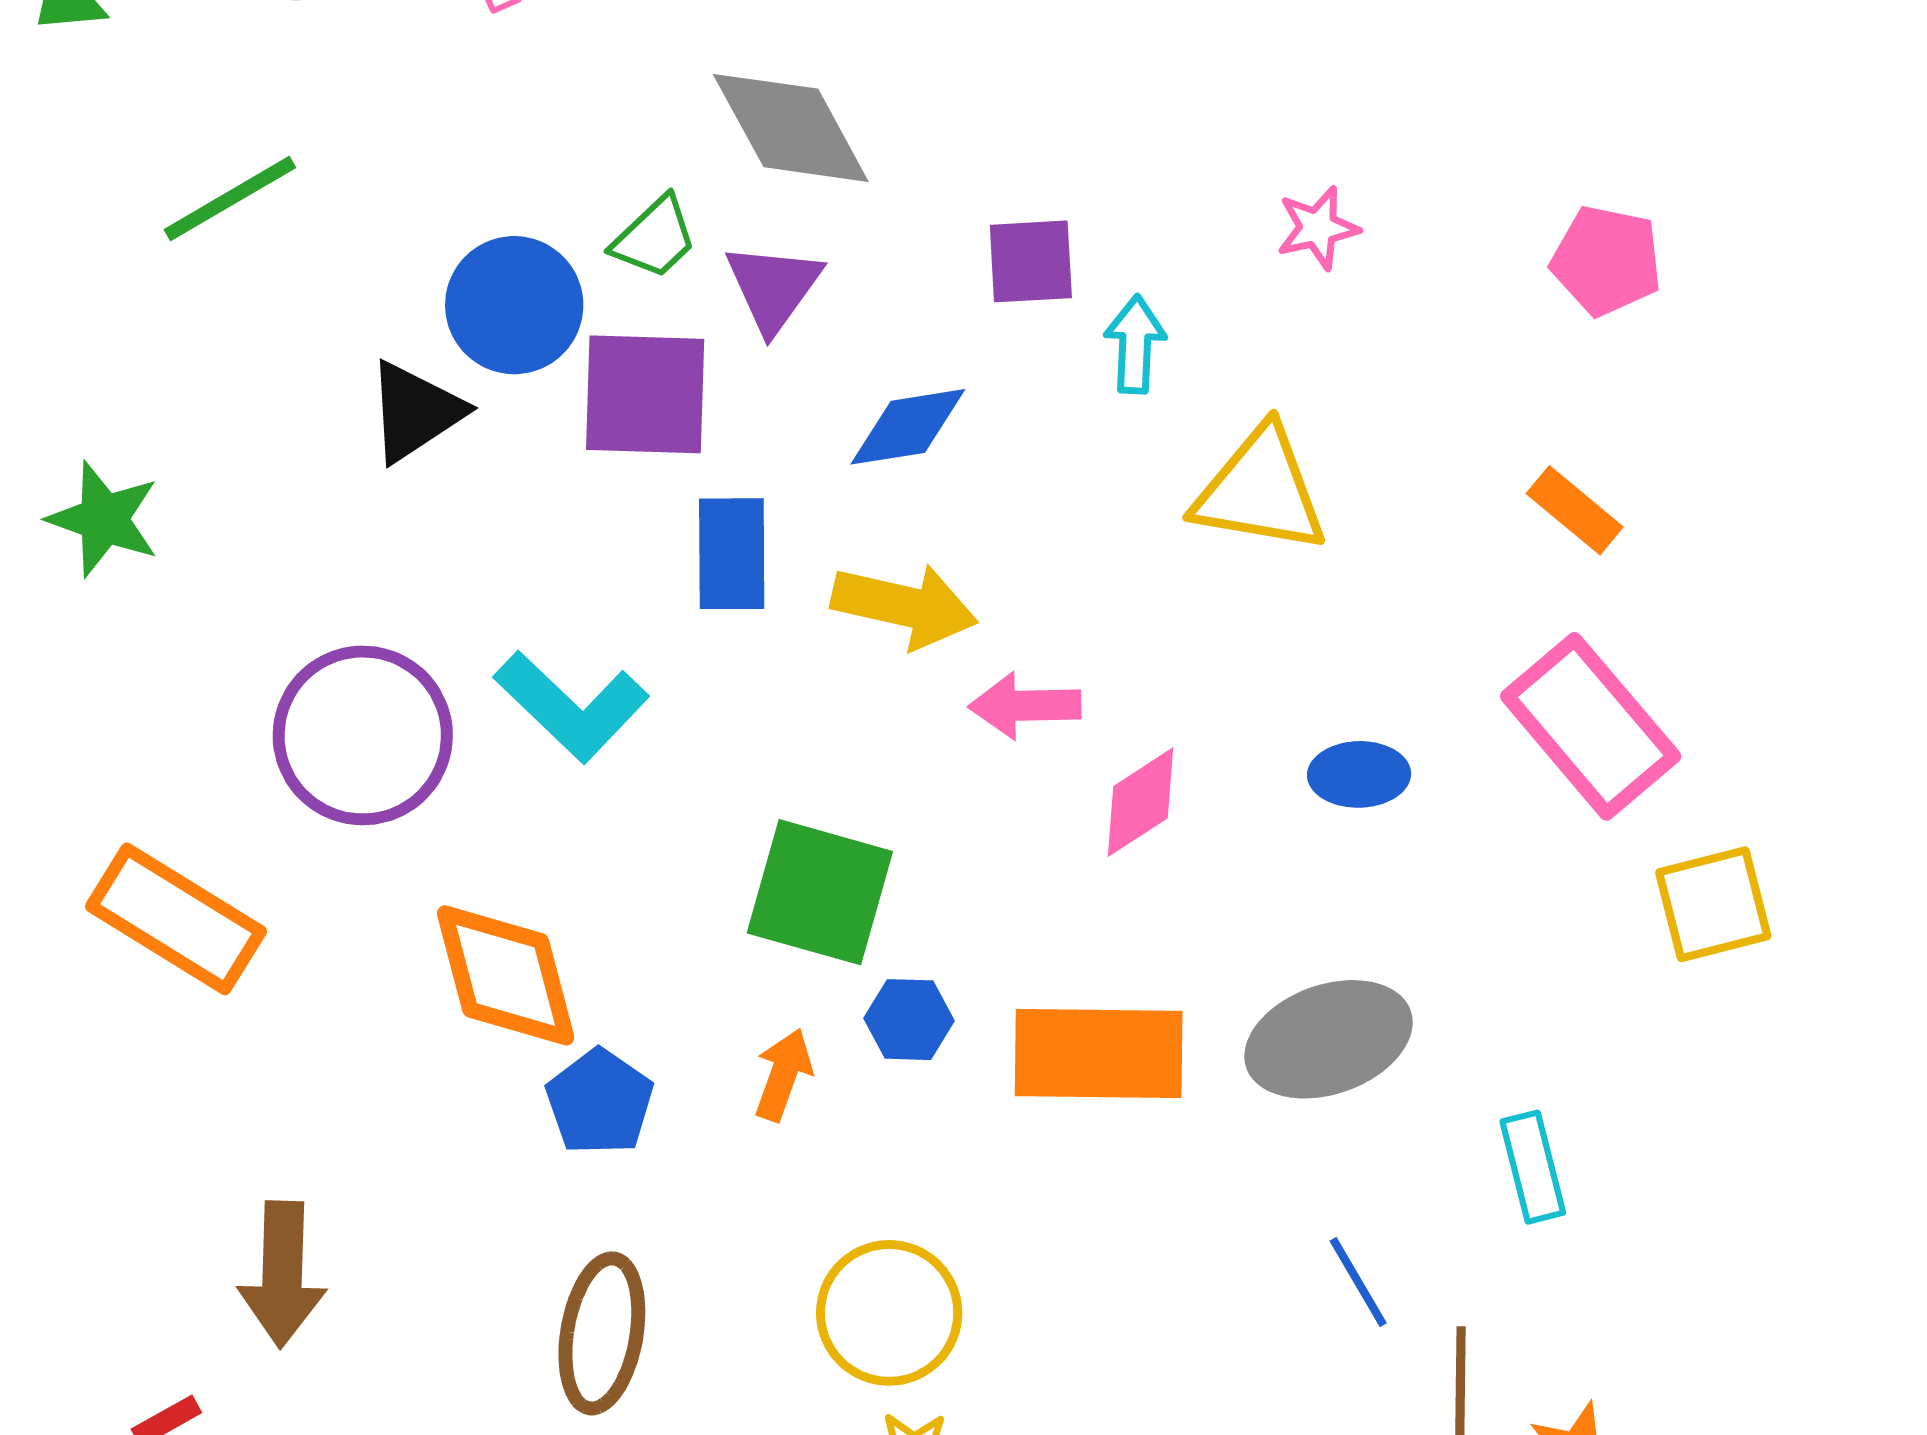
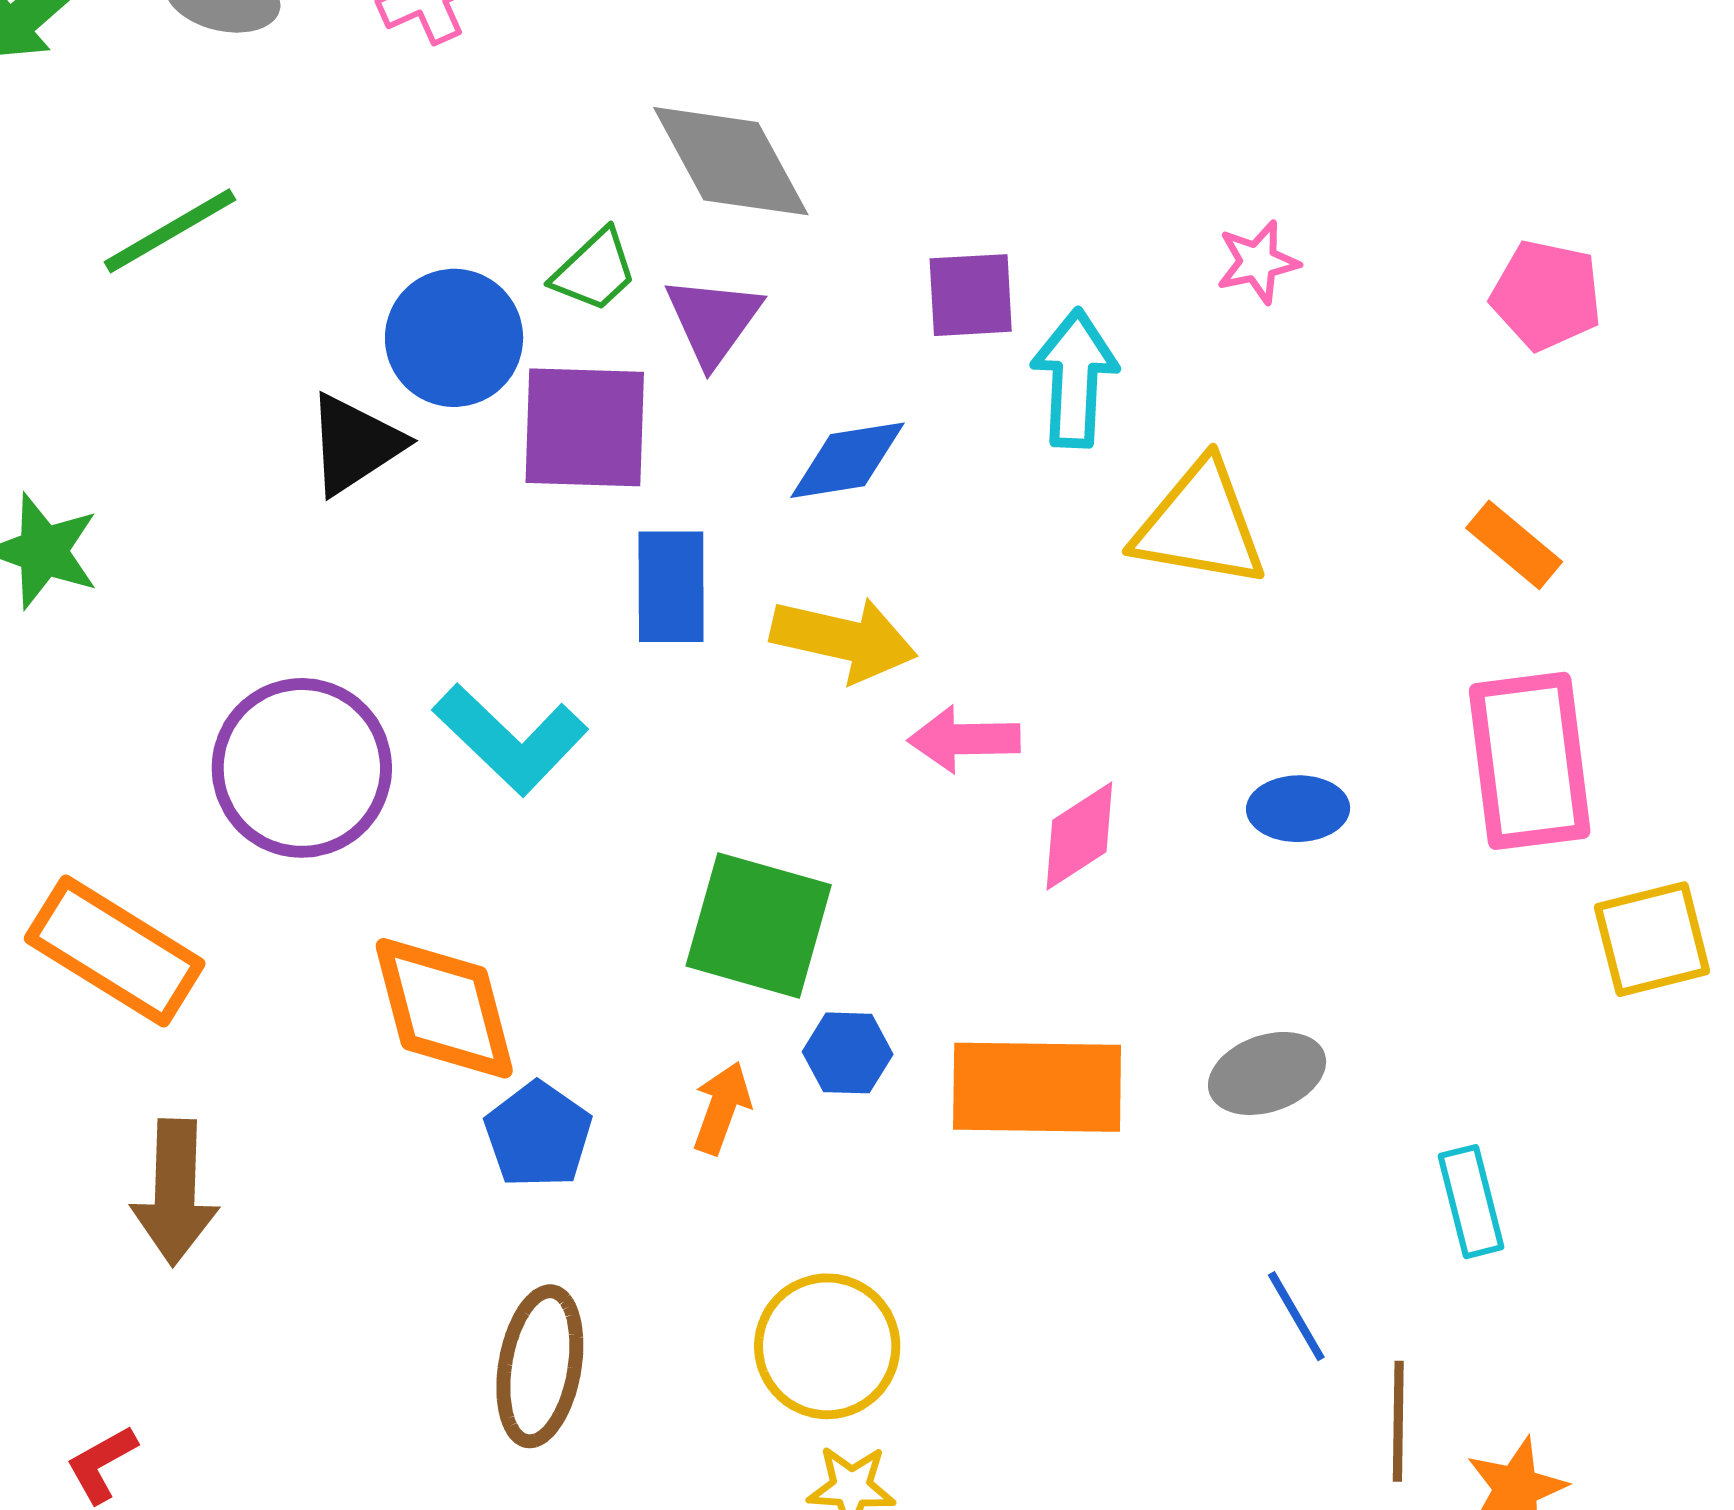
cyan arrow: (1135, 344) -> (1075, 378), size x1.4
pink rectangle: (1591, 726) -> (1530, 761), turned 33
gray ellipse: (1329, 1039) -> (1267, 1073), size x0.7
brown arrow: (282, 1274) -> (175, 1192), moved

